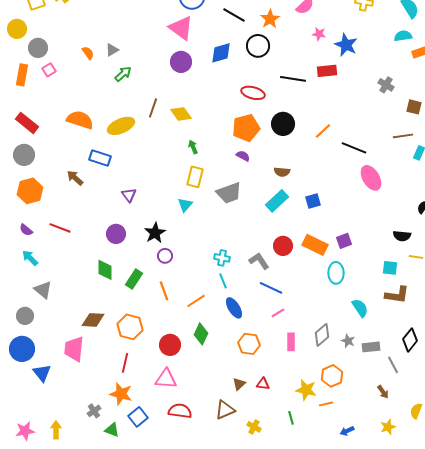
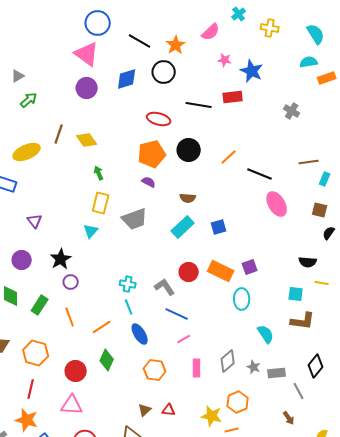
brown square: (414, 107) -> (320, 210), moved

